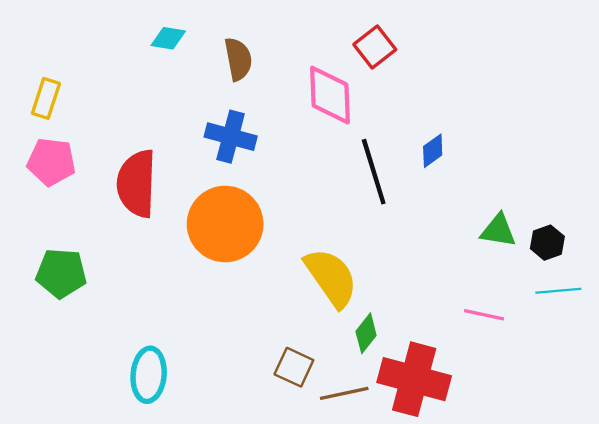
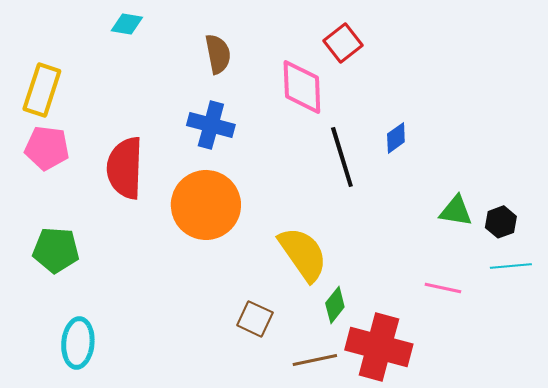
cyan diamond: (168, 38) -> (127, 24), moved
yellow rectangle: (46, 98) -> (42, 90), size x1.4
brown square: (294, 367) -> (255, 319), moved
cyan ellipse: (149, 375) -> (78, 343), moved

